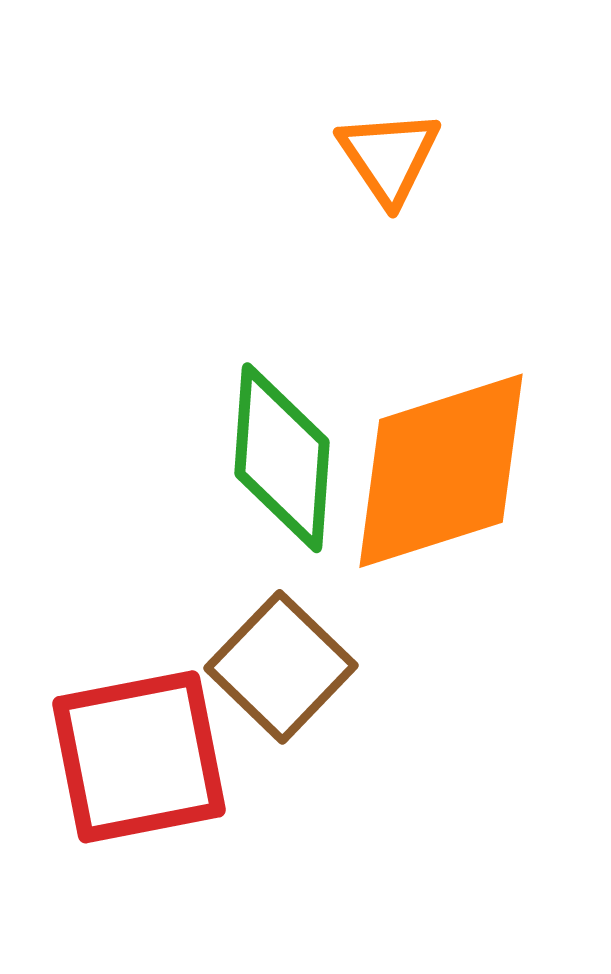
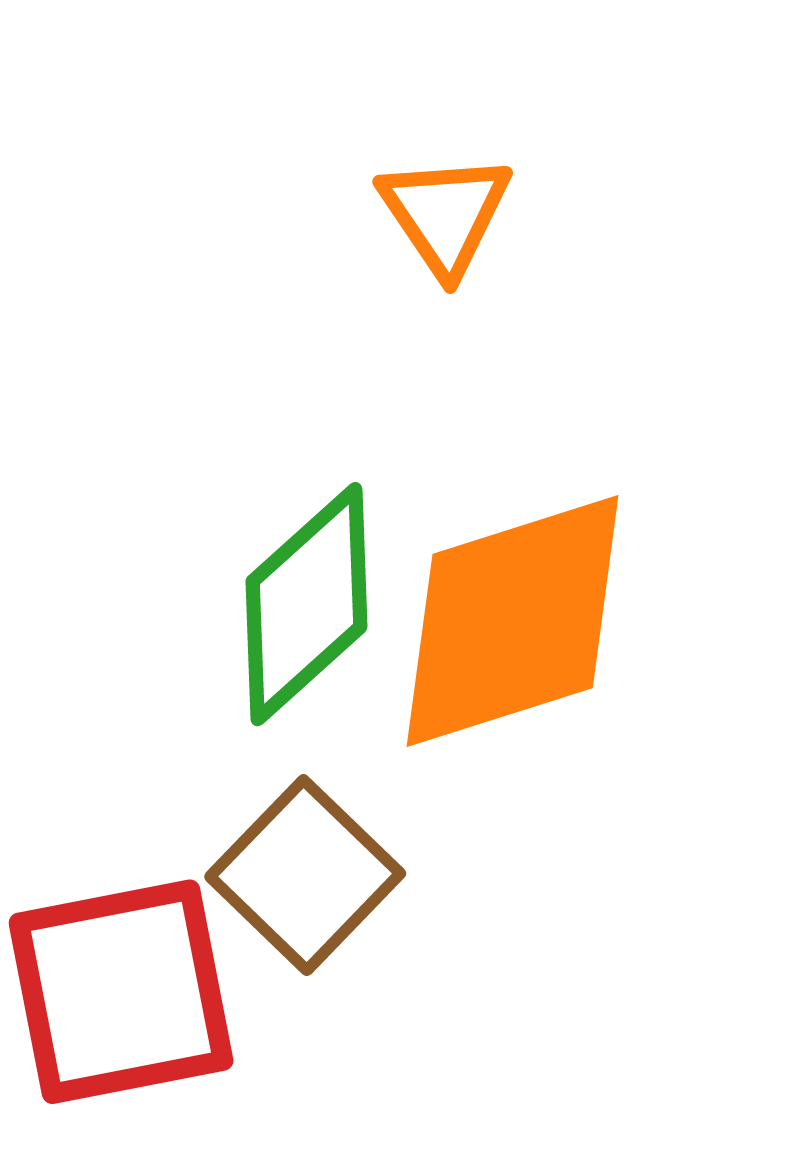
green diamond: (282, 458) -> (306, 604), turned 44

